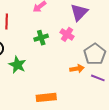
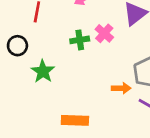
pink cross: (67, 34) -> (104, 33), moved

